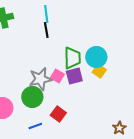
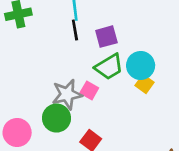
green trapezoid: (72, 58) -> (109, 67), turned 60
purple square: (74, 76) -> (106, 37), moved

